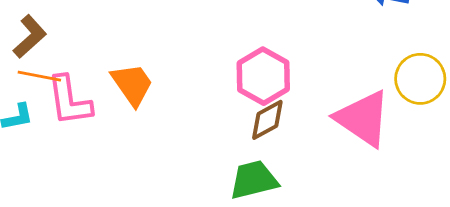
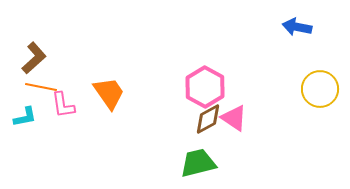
pink L-shape: (69, 101) -> (63, 105), size x0.7
pink triangle: (363, 118) -> (234, 118), moved, size x0.6

